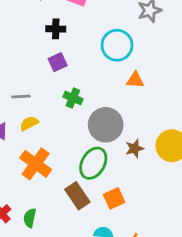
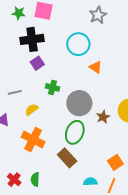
black cross: (56, 29) -> (32, 39), size x1.6
orange triangle: (135, 80) -> (96, 67), turned 40
yellow semicircle: (29, 123) -> (32, 110), moved
orange square: (114, 198) -> (115, 162), moved

